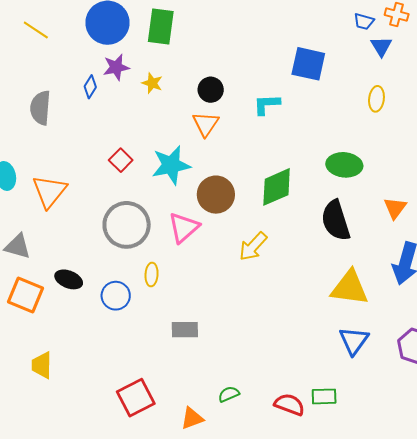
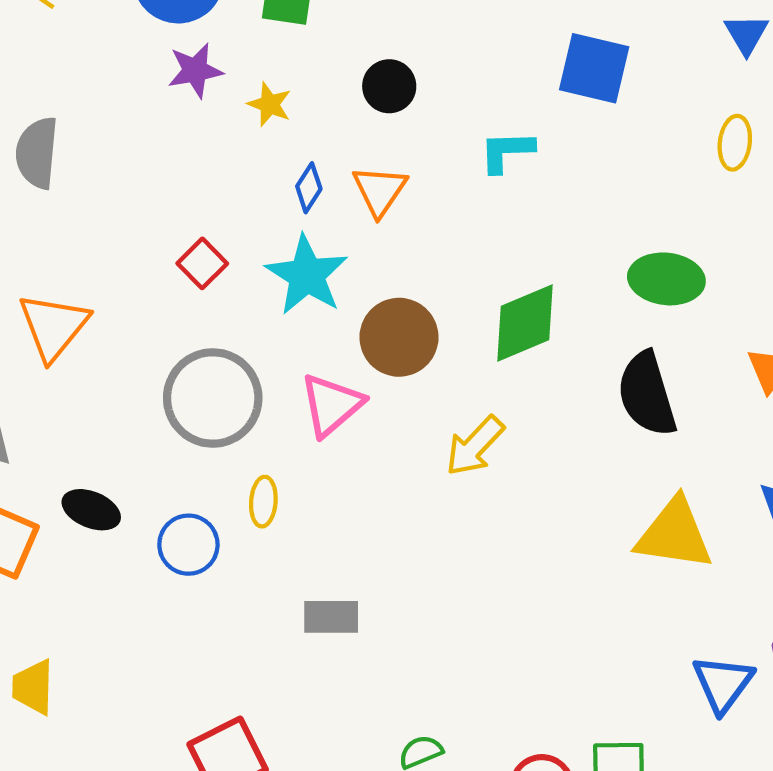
blue diamond: (90, 87) -> (309, 188), moved
black circle: (211, 90) -> (389, 86), moved
cyan star: (171, 165) -> (307, 275), turned -30
blue triangle: (354, 341) -> (723, 684), moved

